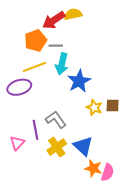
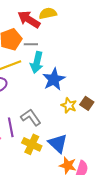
red arrow: (54, 20) -> (29, 19), turned 65
brown square: (113, 105) -> (87, 103), turned 32
yellow cross: (57, 147) -> (32, 144), turned -30

